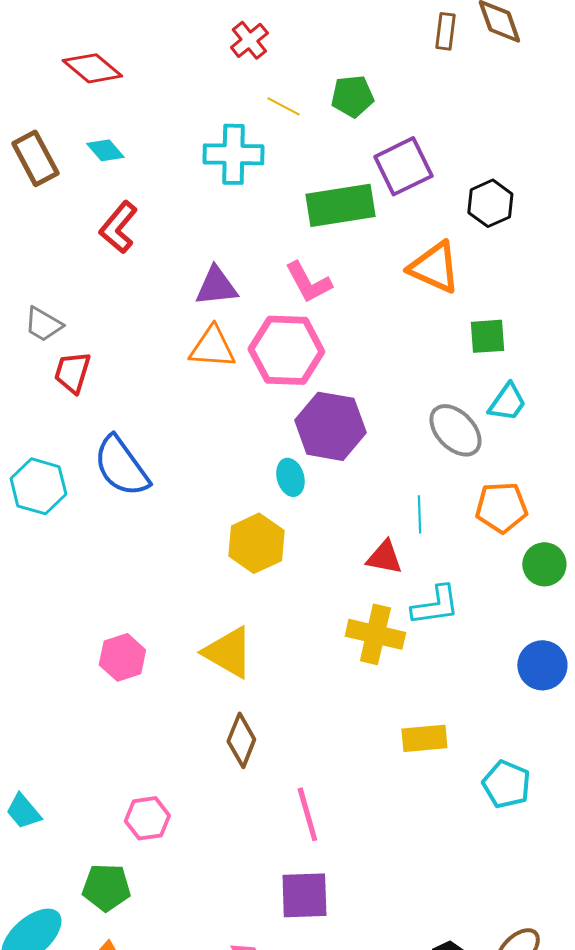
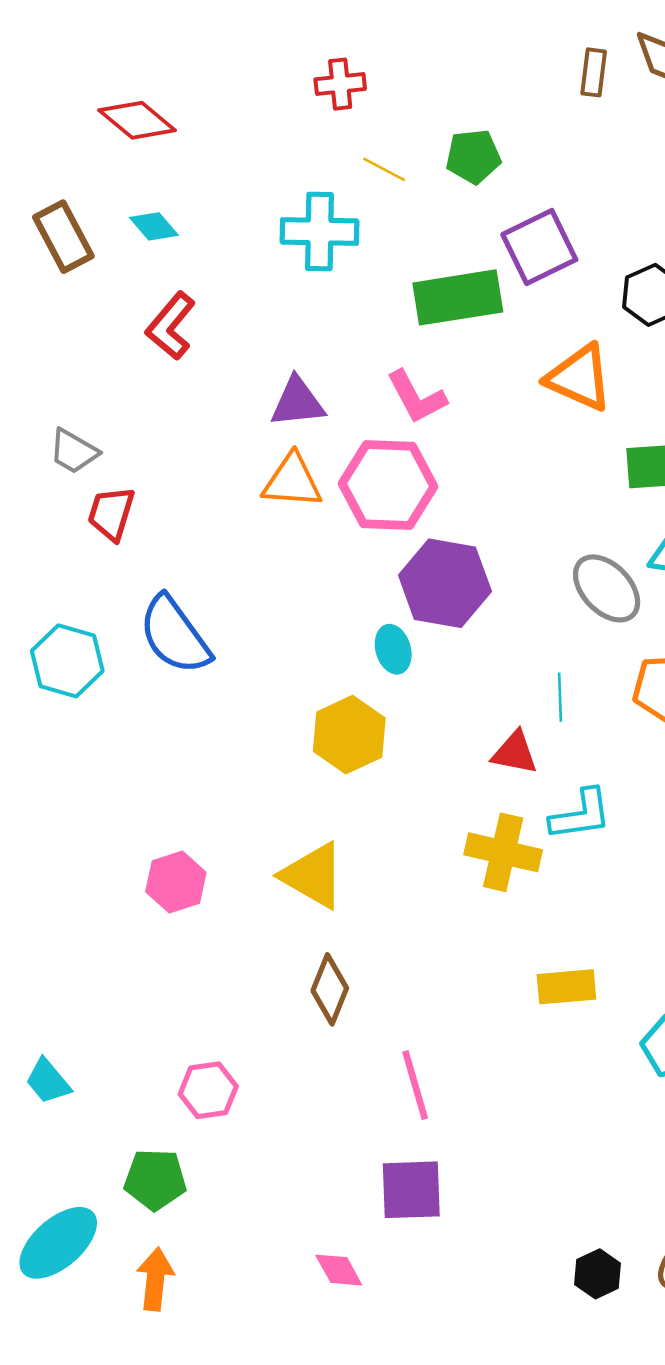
red cross: (249, 40) -> (340, 84), turned 33

